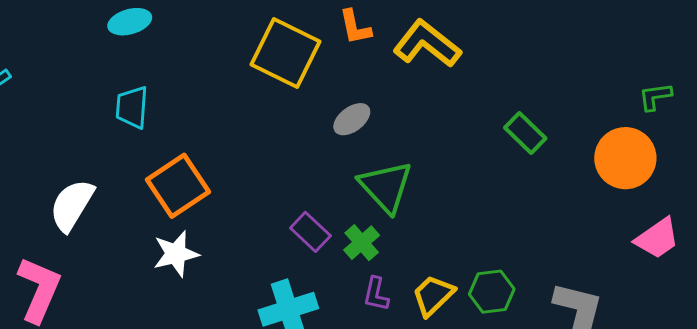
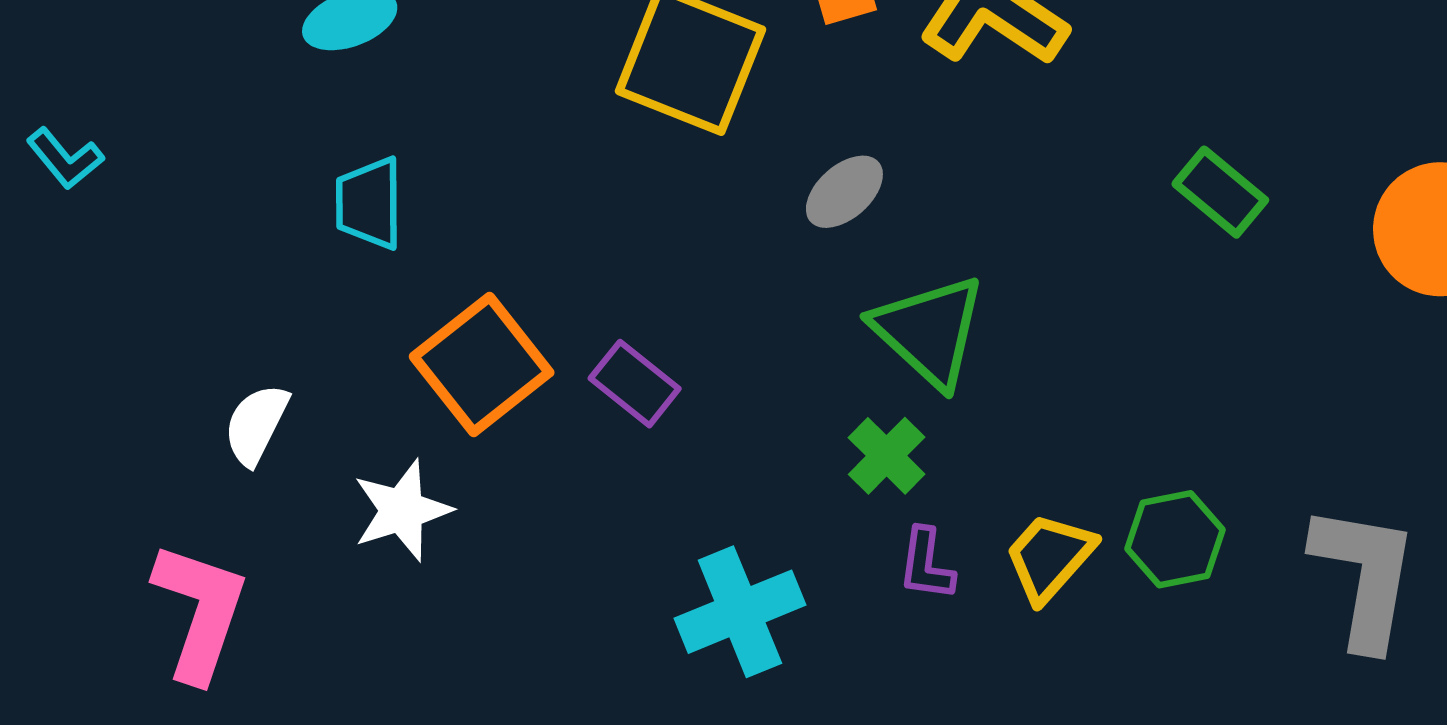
white semicircle: (72, 205) -> (256, 424), size x0.7
purple rectangle: (310, 232) -> (635, 384), moved
white star: (176, 254) -> (402, 510), moved

